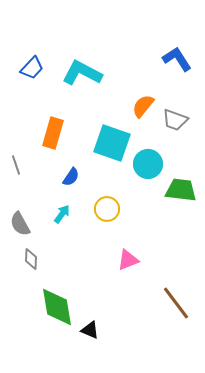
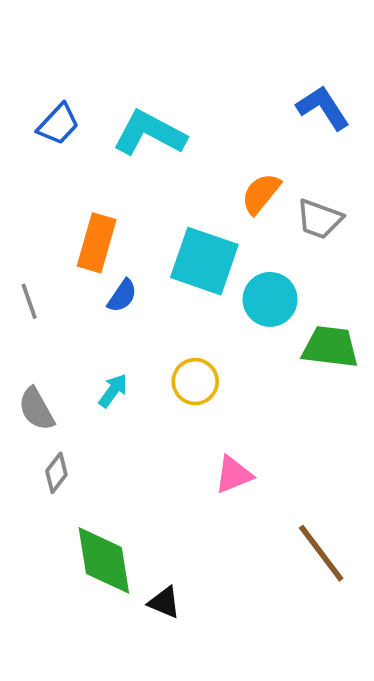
blue semicircle: (71, 177) -> (122, 296), moved
gray diamond: (31, 259) -> (56, 473), turned 35

